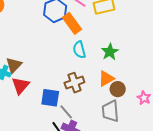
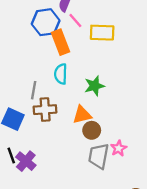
gray trapezoid: (110, 111) -> (99, 156), moved
gray line: (66, 112) -> (34, 90), moved, turned 35

